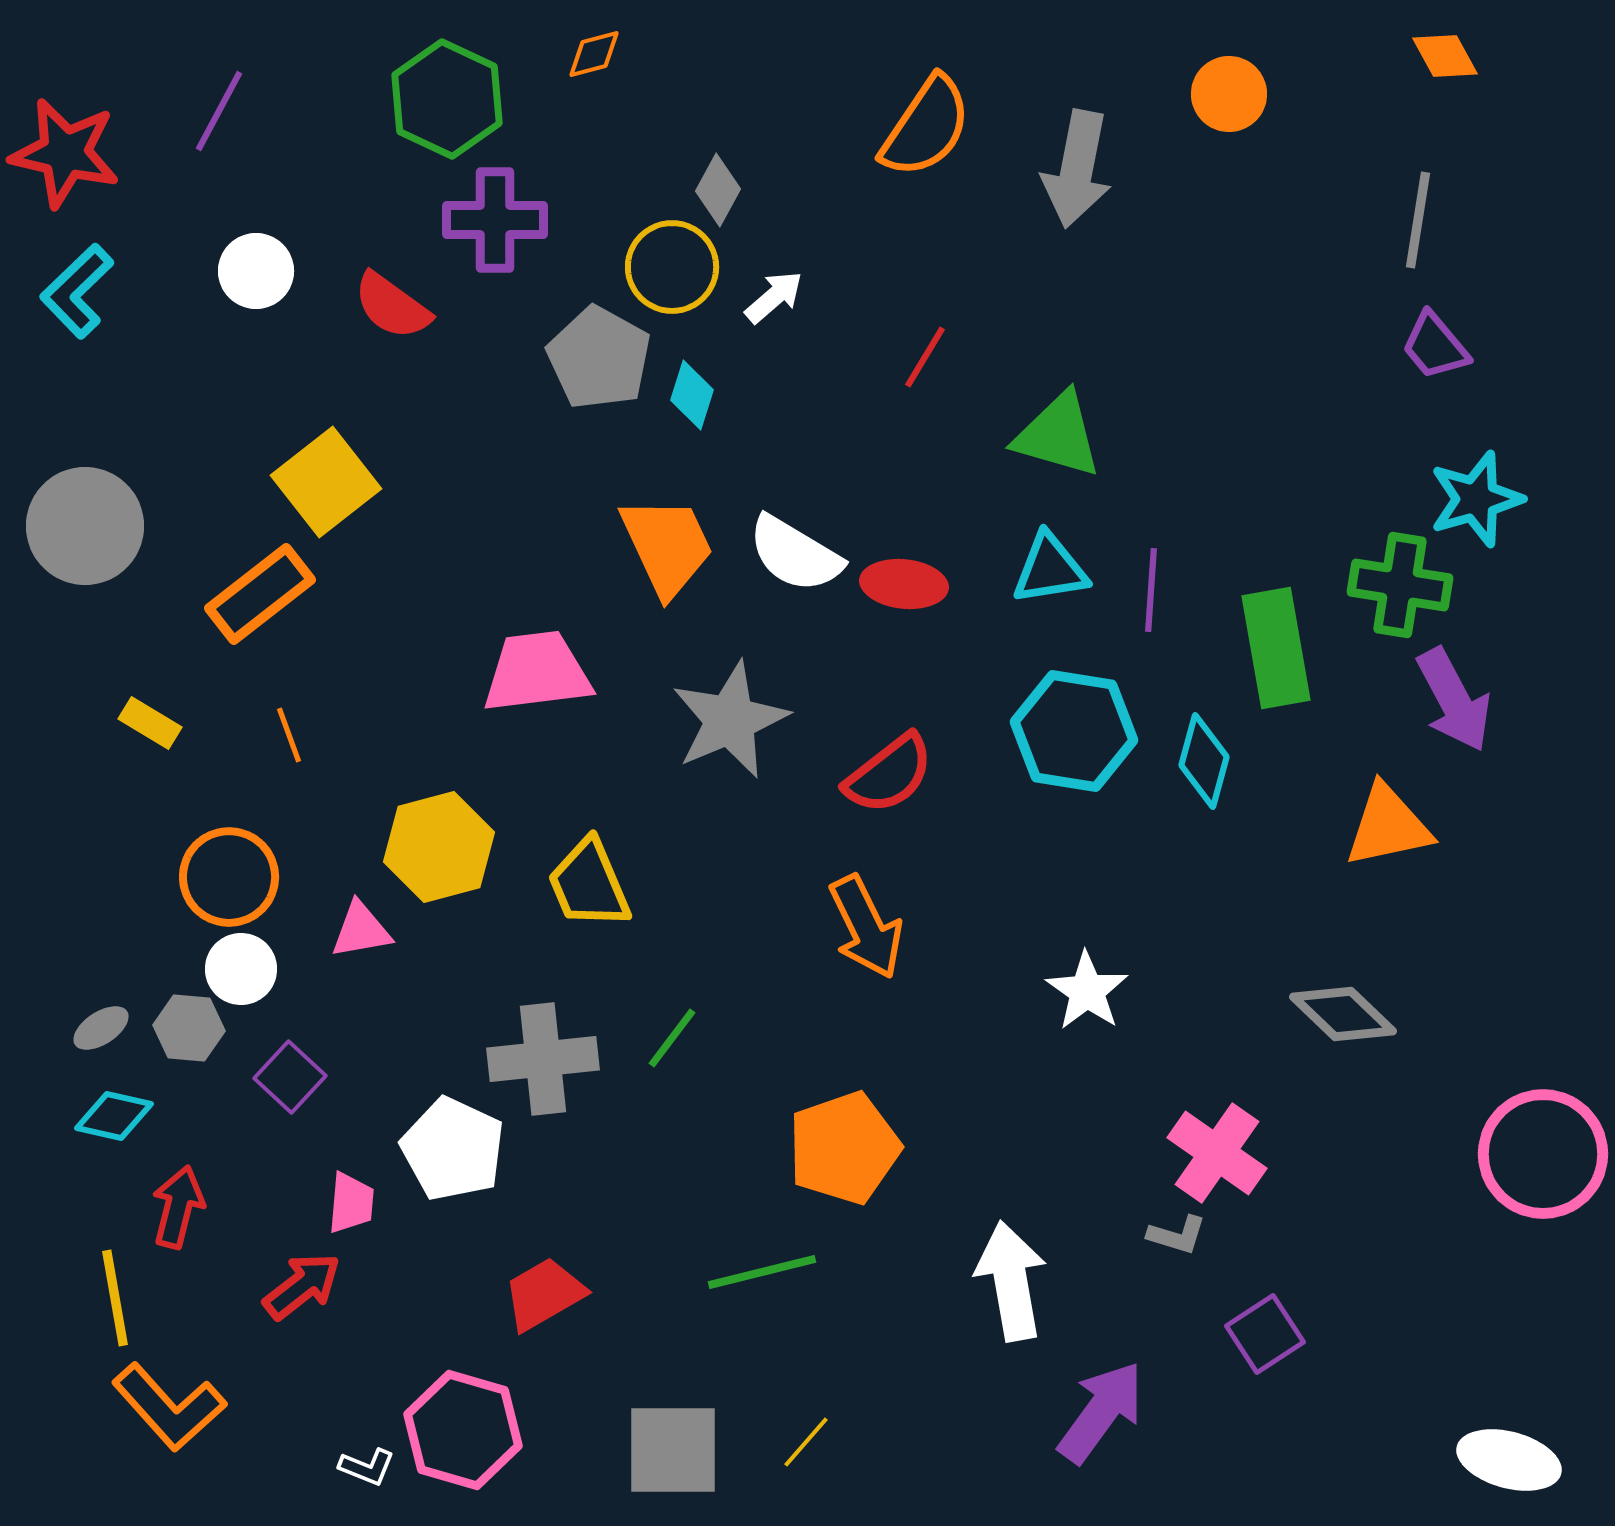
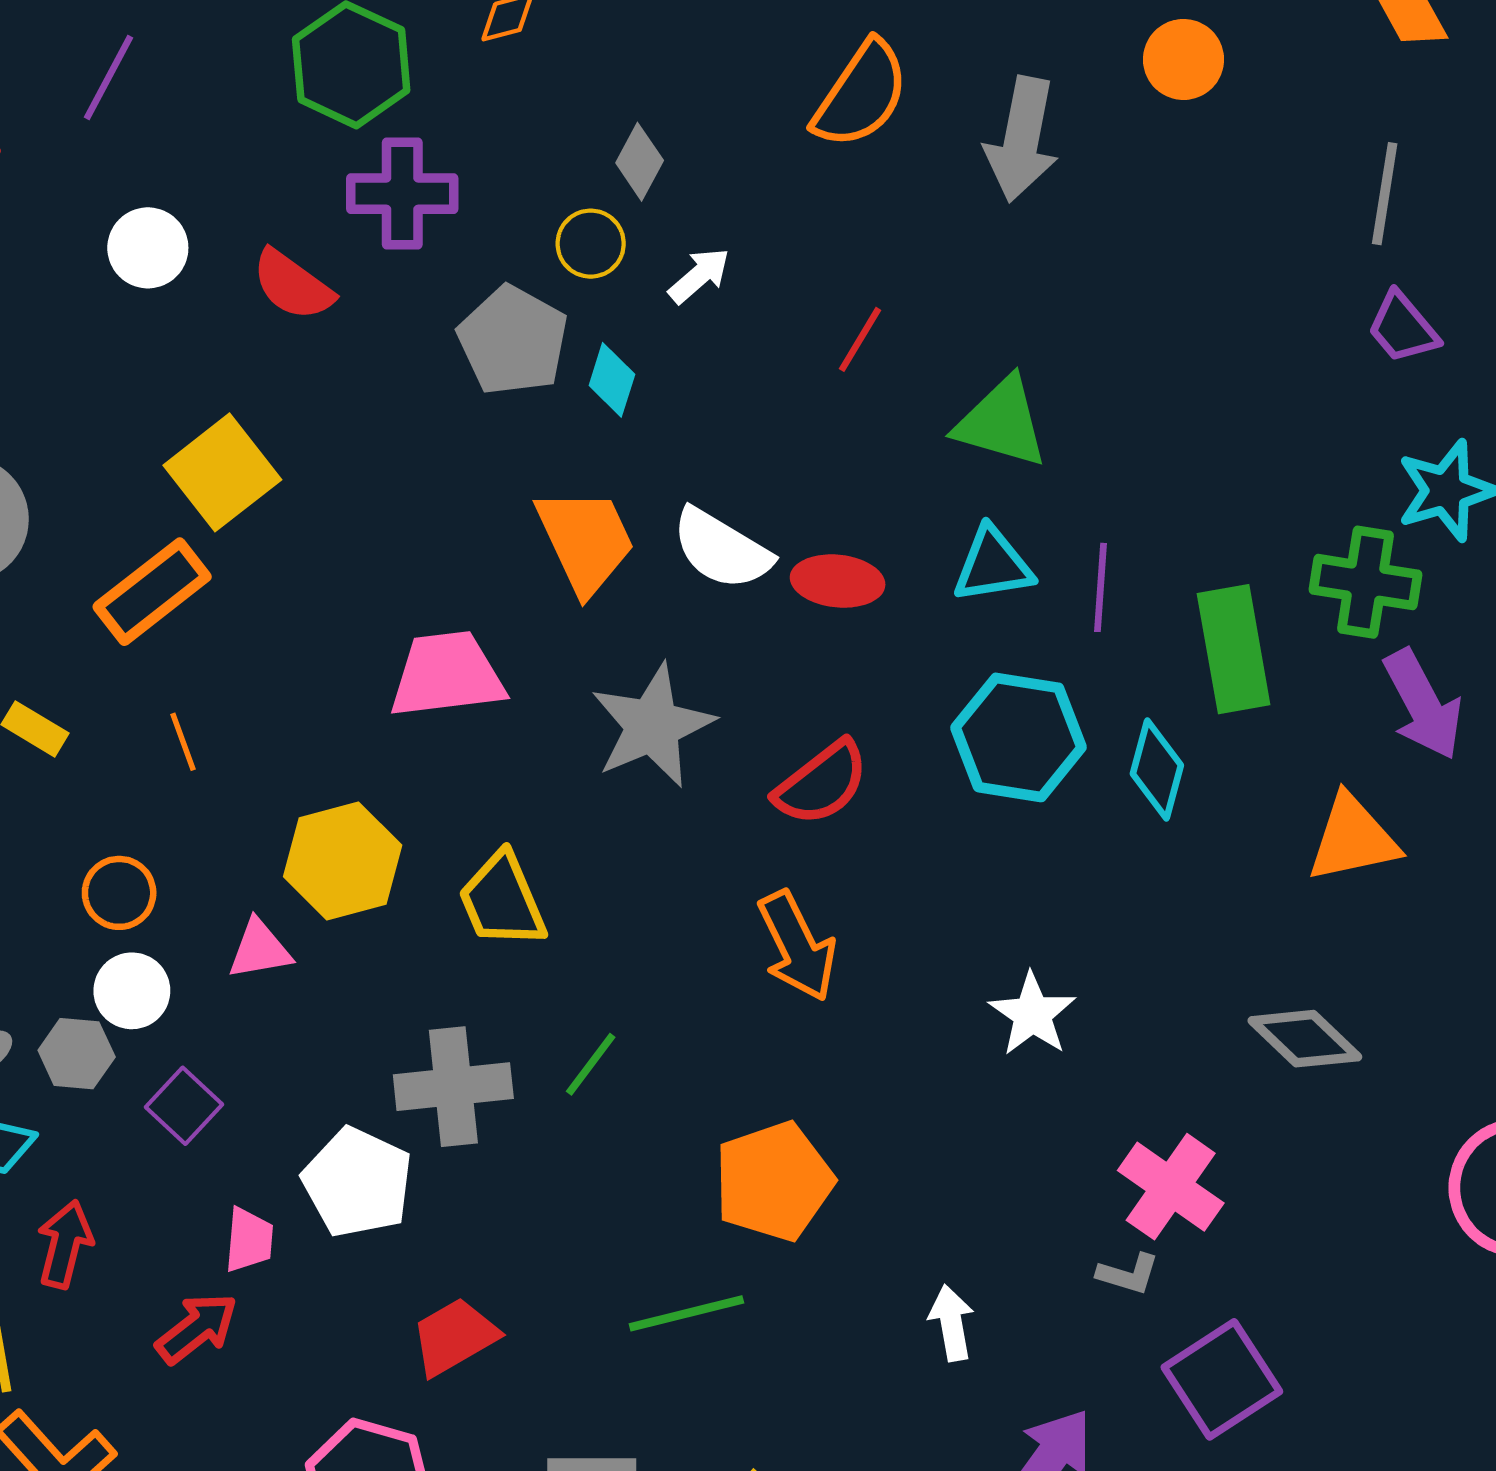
yellow circle: (672, 267) -> (591, 244), size x0.7
orange circle: (229, 877) -> (119, 893), size x0.7
white arrow: (1011, 1281) -> (951, 1323), size x0.6
purple square: (1265, 1334) -> (1222, 1379), size x1.4

